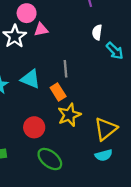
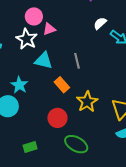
white semicircle: (97, 32) -> (100, 23), turned 48
cyan triangle: (30, 79) -> (44, 60), moved
orange rectangle: (58, 92) -> (62, 85), moved

